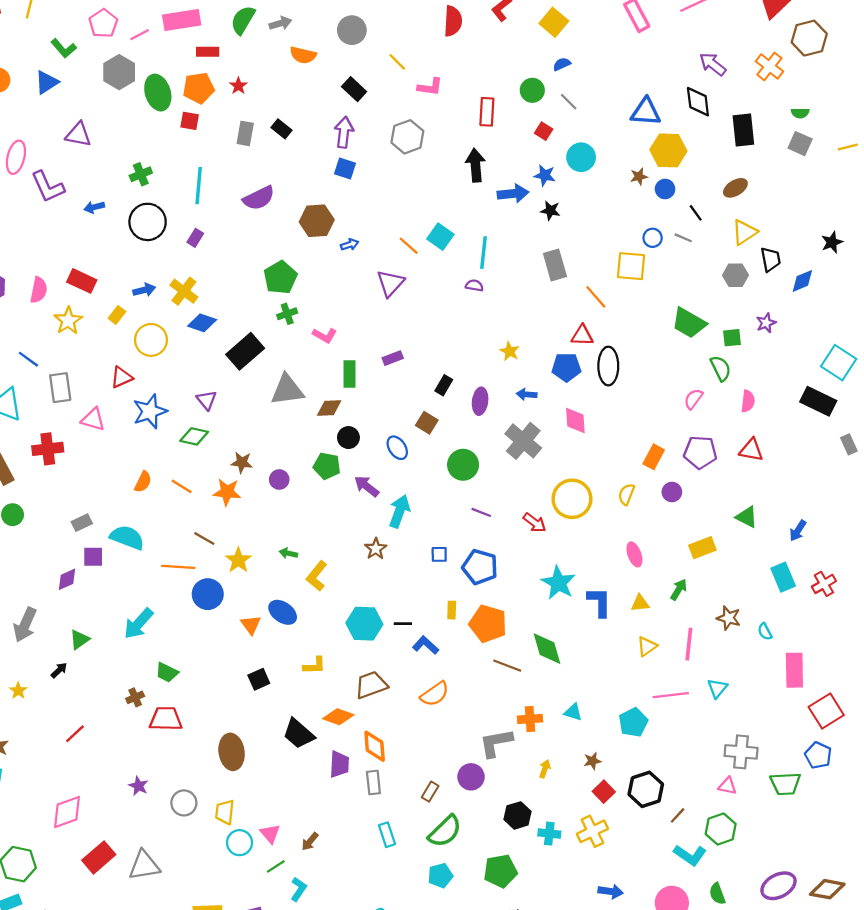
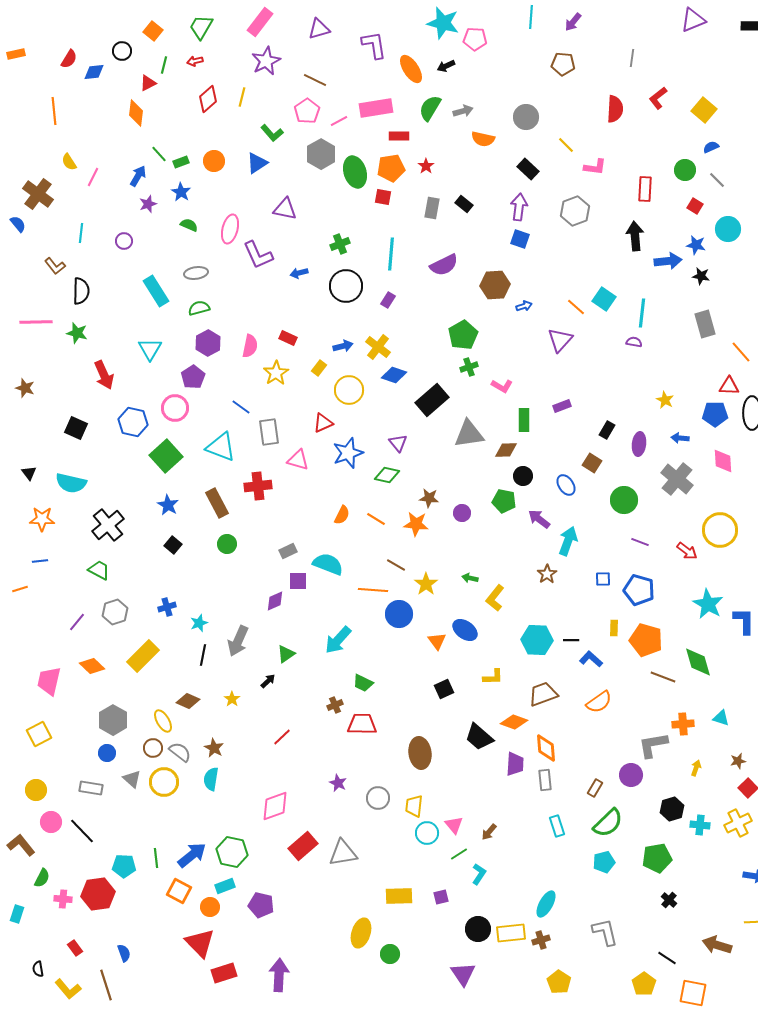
red rectangle: (82, 281) -> (288, 338), size x0.7

